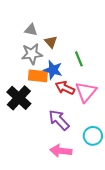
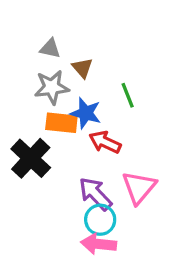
pink triangle: (86, 92) -> (139, 187), moved
cyan circle: (93, 136) -> (100, 220), moved

